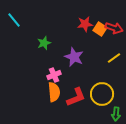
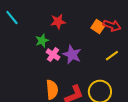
red star: (85, 24) -> (58, 22), moved
pink cross: (54, 75) -> (53, 55), moved, turned -32

